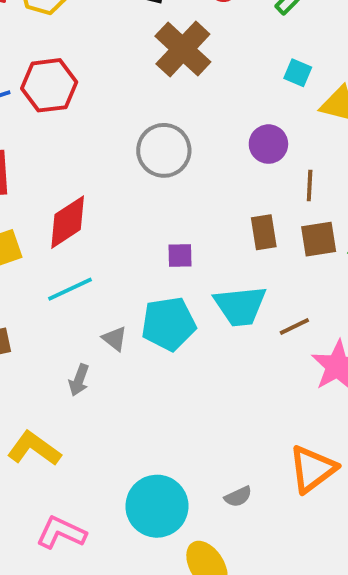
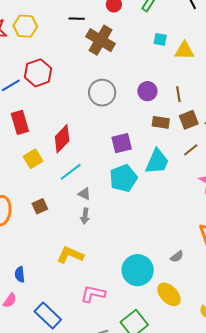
purple circle: (268, 144) -> (147, 91), moved
brown rectangle: (264, 232) -> (161, 122), turned -60
purple square: (180, 256) -> (122, 143), size x1.5
cyan trapezoid: (240, 306) -> (157, 162), turned -48
brown line: (294, 326) -> (191, 150), moved
gray triangle: (115, 339) -> (84, 194), moved

